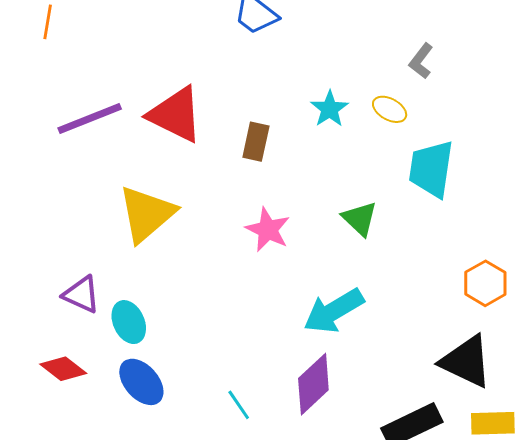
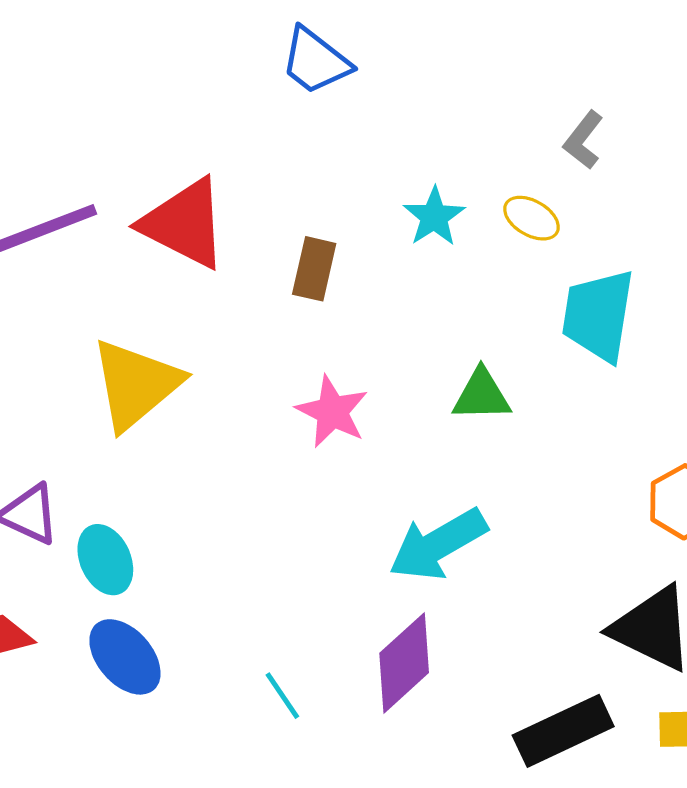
green triangle: (360, 219) -> (482, 395), turned -45

